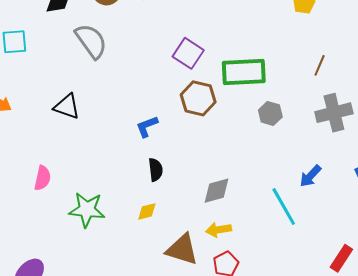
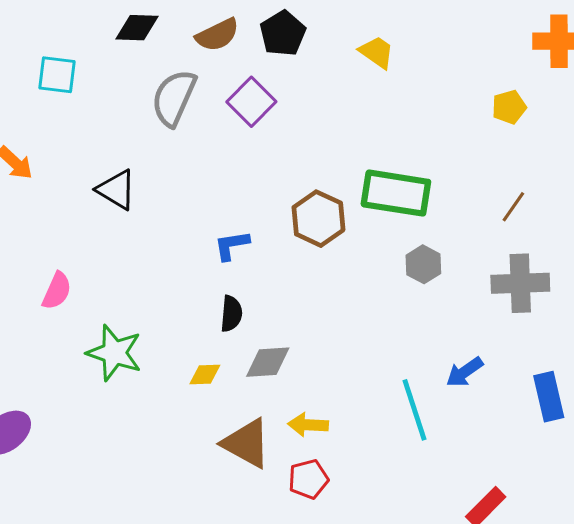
gray semicircle: (91, 41) -> (174, 98), turned -132
purple square: (188, 53) -> (251, 102), moved
gray diamond: (216, 191) -> (268, 362), moved

